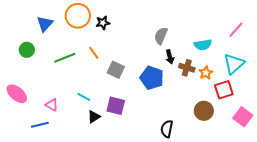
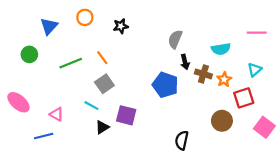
orange circle: (78, 16) -> (85, 17), size x0.6
black star: (103, 23) -> (121, 26), moved
pink line: (236, 30) -> (257, 33), turned 48
cyan triangle: (234, 64) -> (255, 70), size x0.6
gray square: (116, 70) -> (104, 84), moved, turned 30

